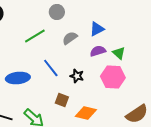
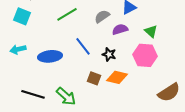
purple semicircle: (98, 51) -> (120, 29), moved
orange diamond: (86, 113) -> (117, 77), moved

